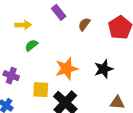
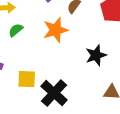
orange star: (67, 69) -> (56, 30), moved

